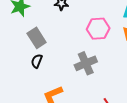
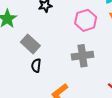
gray cross: (86, 63) -> (83, 56), turned 30

